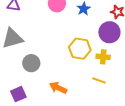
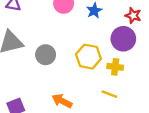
gray circle: (31, 63) -> (46, 55), moved

